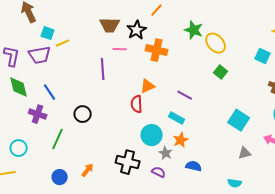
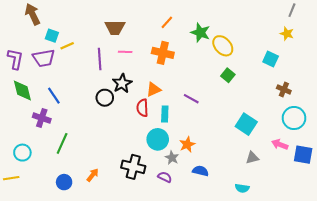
orange line: (157, 10) -> (167, 22), moved
black star: (137, 30) -> (122, 83), moved
purple line: (103, 69) -> (100, 59), moved
black circle: (83, 114) -> (105, 98), moved
cyan rectangle: (177, 118) -> (165, 114), moved, turned 63

